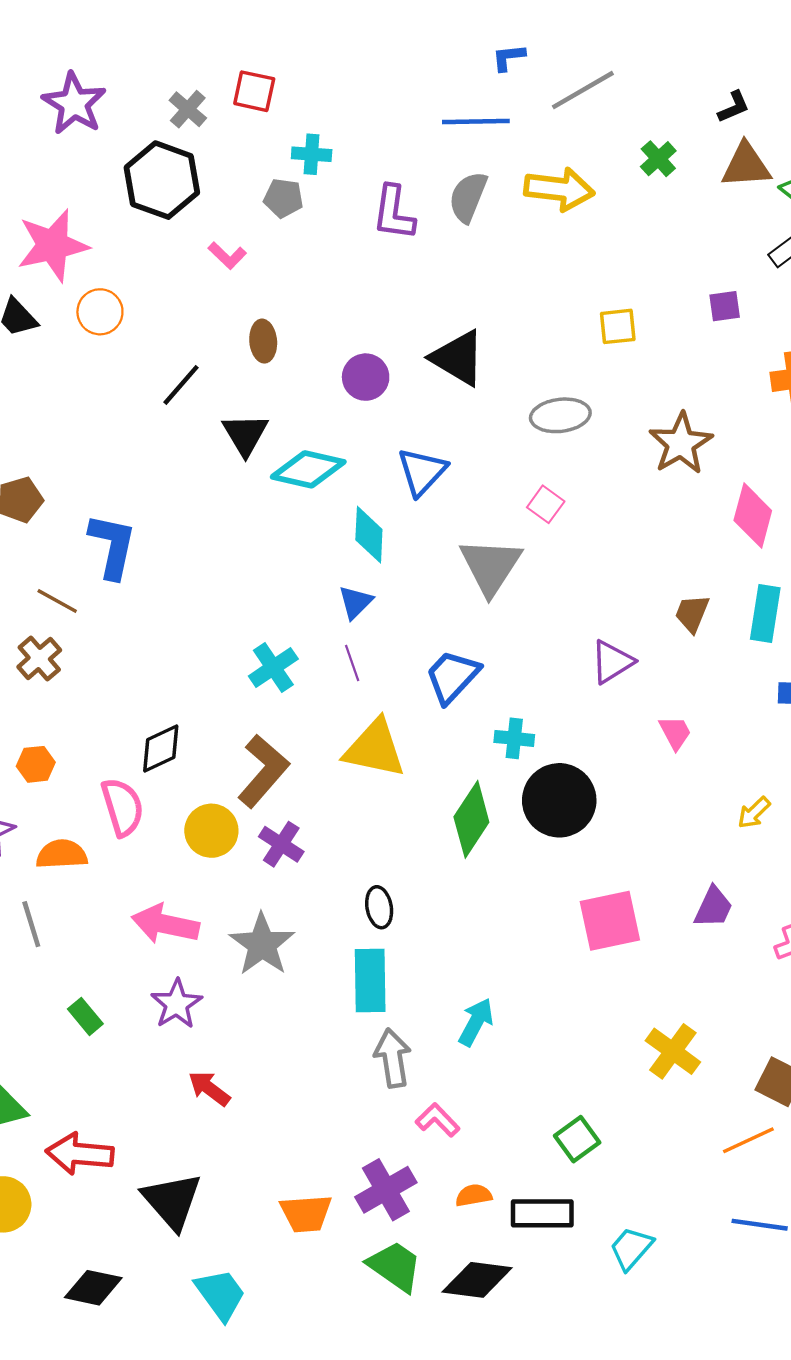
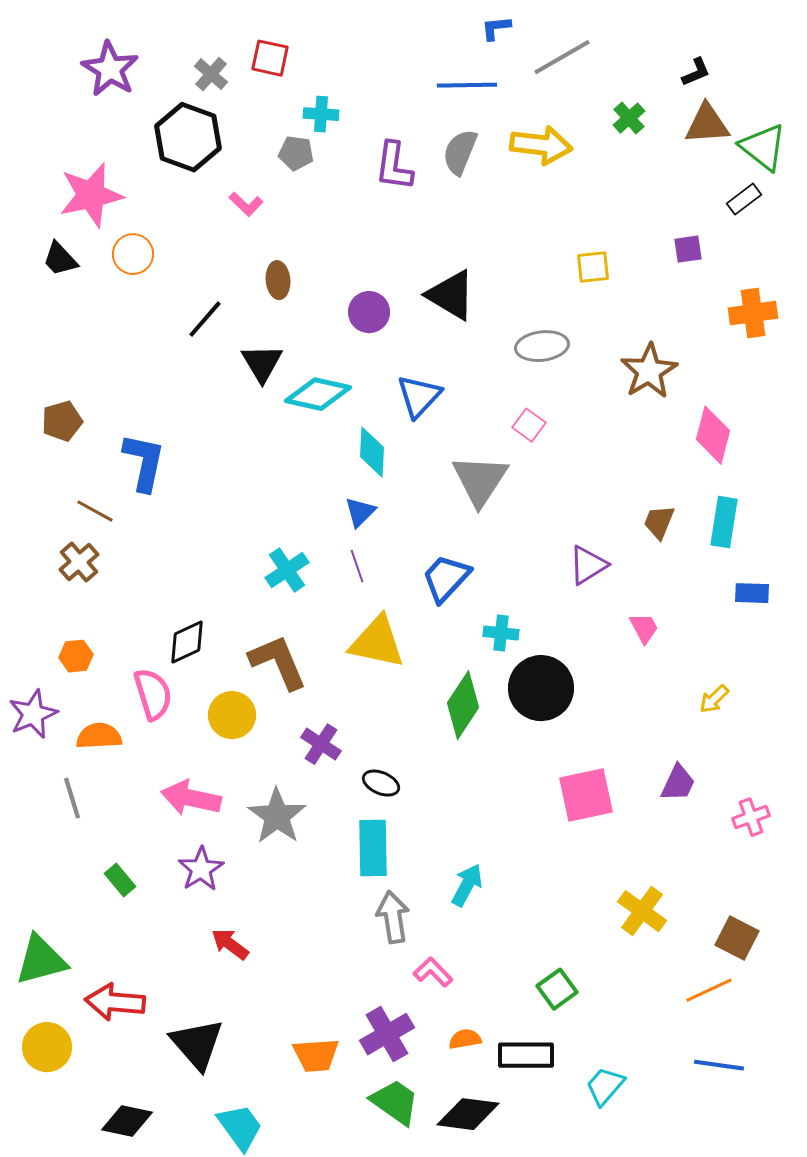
brown L-shape: (263, 771) -> (278, 662), turned -64
purple cross: (281, 844) -> (321, 744), moved
black ellipse: (379, 907) -> (381, 783), turned -57

